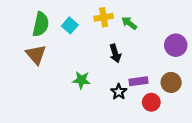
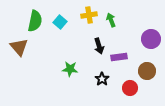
green arrow: (129, 23) -> (111, 20), turned 32
brown triangle: (36, 55) -> (19, 47), moved
purple rectangle: (138, 81) -> (119, 57), moved

